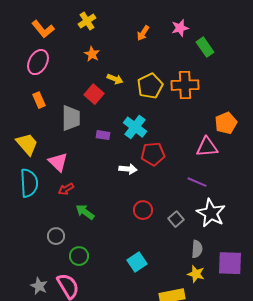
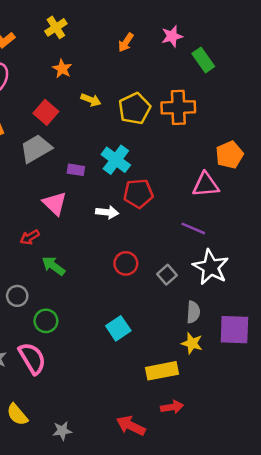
red square: (94, 94) -> (46, 112), moved
gray trapezoid: (71, 118) -> (36, 149), turned -120
pink triangle: (58, 162) -> (55, 204), moved

